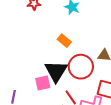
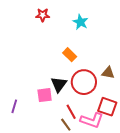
black triangle: (56, 71) -> (59, 84), size x0.7

